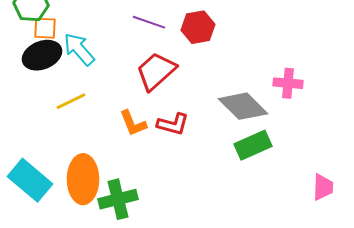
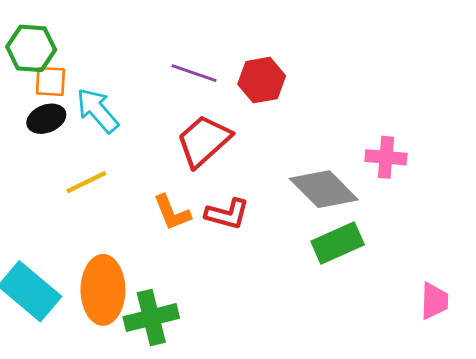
black ellipse: (42, 55) -> (46, 119), size x0.7

